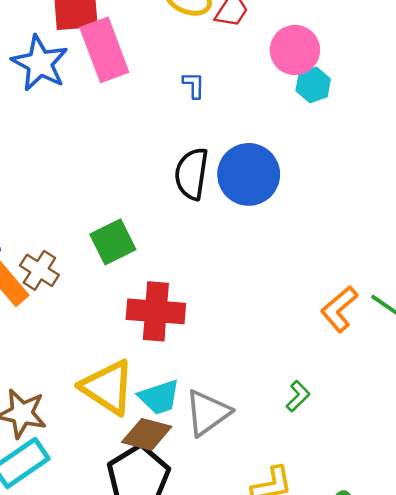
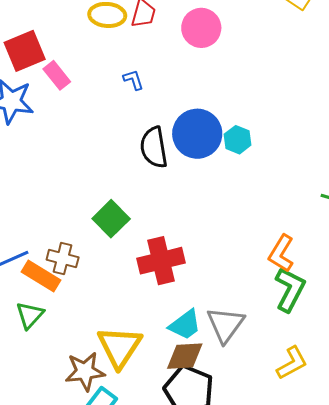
pink rectangle: (104, 50) -> (57, 75), size x0.6
cyan hexagon: (313, 85) -> (238, 140), moved
orange L-shape: (339, 309) -> (281, 253), moved
yellow triangle: (108, 387) -> (120, 347), moved, turned 48
green L-shape: (298, 396) -> (290, 289), size x1.8

